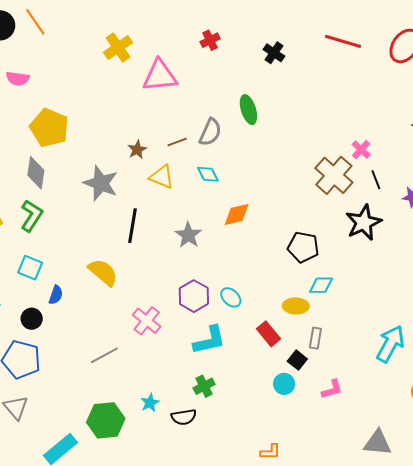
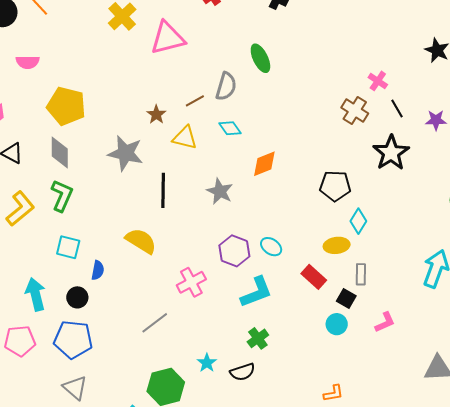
brown cross: (334, 175) -> (355, 110), size x0.7
cyan diamond: (321, 285) -> (358, 221), turned -50
pink cross: (147, 321) -> (191, 282), turned 32

